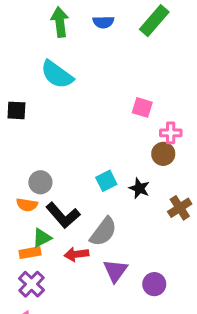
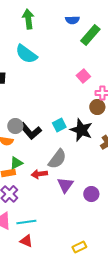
green rectangle: (154, 21) -> (90, 35), moved
blue semicircle: (103, 22) -> (72, 20), moved
pink square: (142, 107) -> (83, 76), turned 32
black star: (139, 188) -> (81, 130), size x1.6
black L-shape: (63, 215) -> (30, 131), moved

